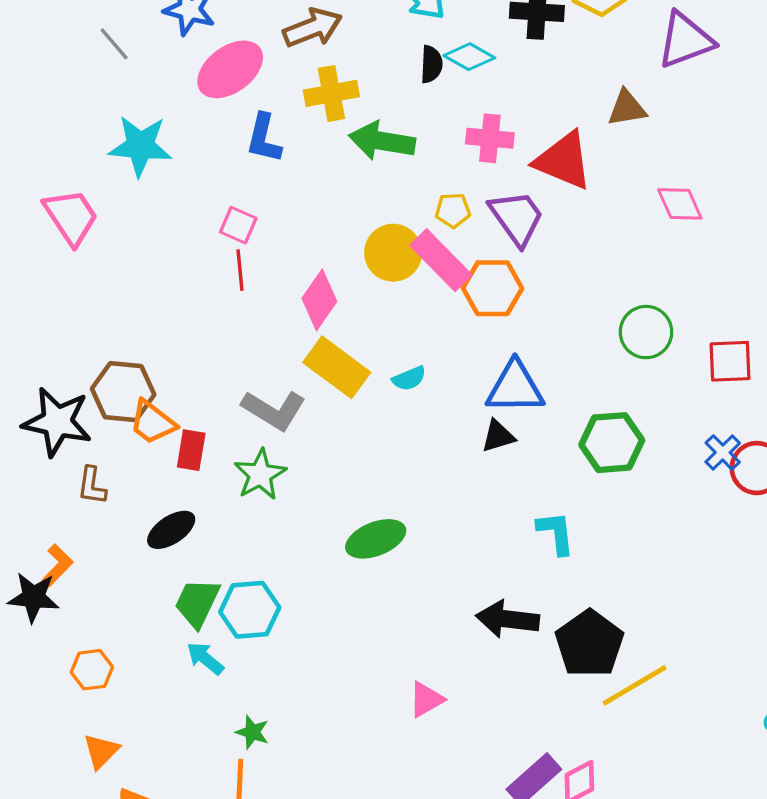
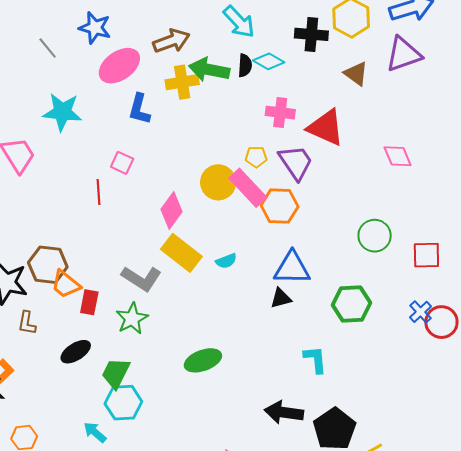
brown triangle: (627, 108) -> (356, 74), moved, turned 44
green arrow: (382, 141) -> (209, 70), moved
red line: (240, 270) -> (99, 192), moved
green trapezoid: (197, 603) -> (116, 373), moved

